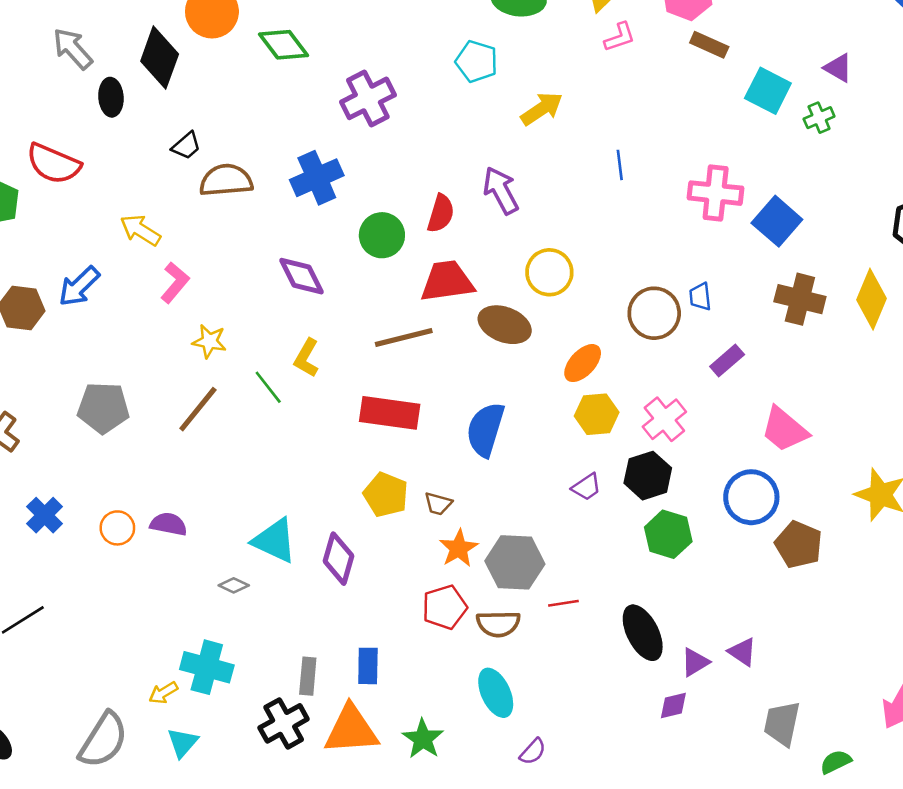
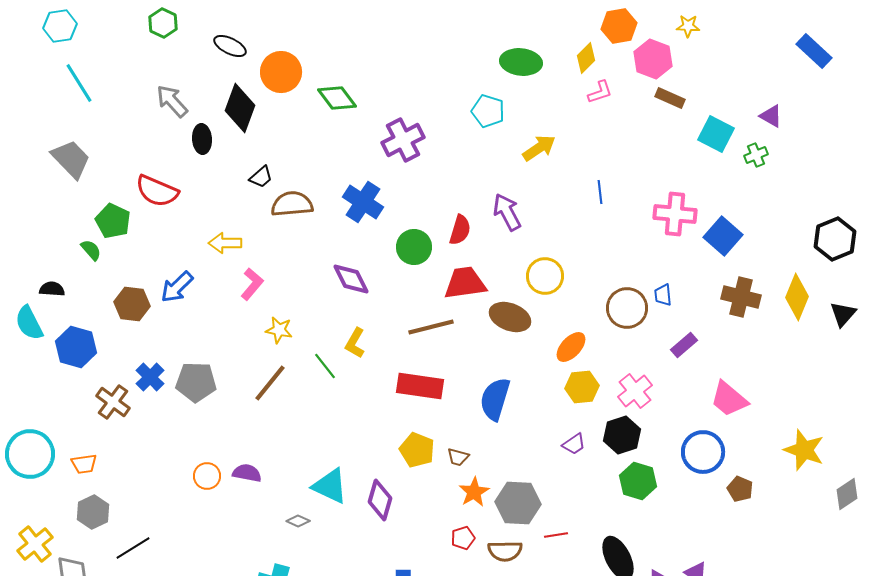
blue cross: (317, 178) -> (363, 202), turned -33
yellow arrow: (140, 230) -> (225, 243), turned -32
blue cross: (45, 515) -> (150, 377), moved
brown pentagon: (799, 545) -> (740, 489), size x0.7
red pentagon: (445, 607) -> (463, 538), size x0.7

